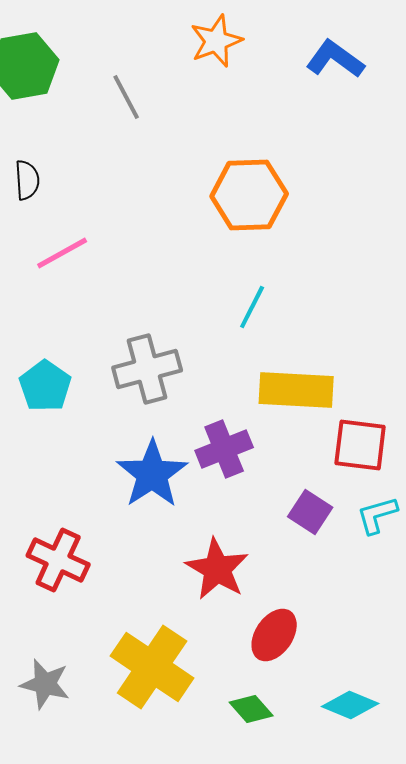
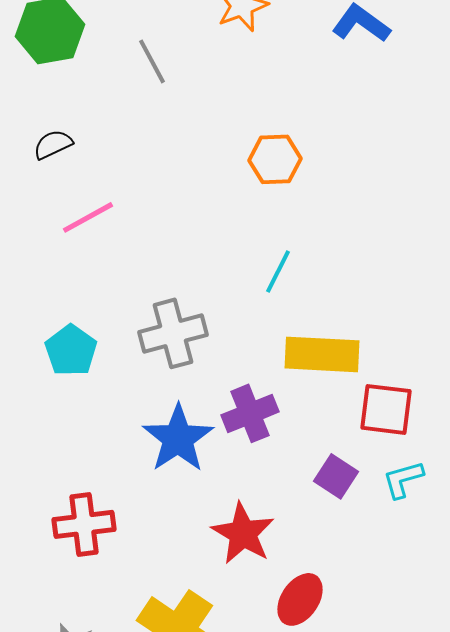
black semicircle: (27, 180) -> (53, 144), turned -111
orange hexagon: (249, 195) -> (275, 159), size x0.7
red cross: (58, 560) -> (84, 524), turned -32

